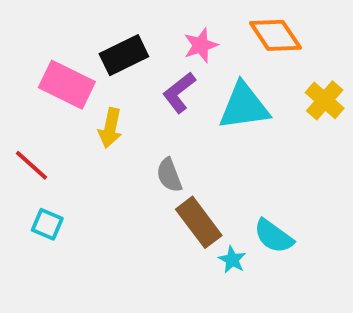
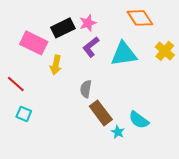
pink star: (201, 45) -> (88, 23), moved
gray semicircle: (169, 175) -> (86, 89), turned 30

